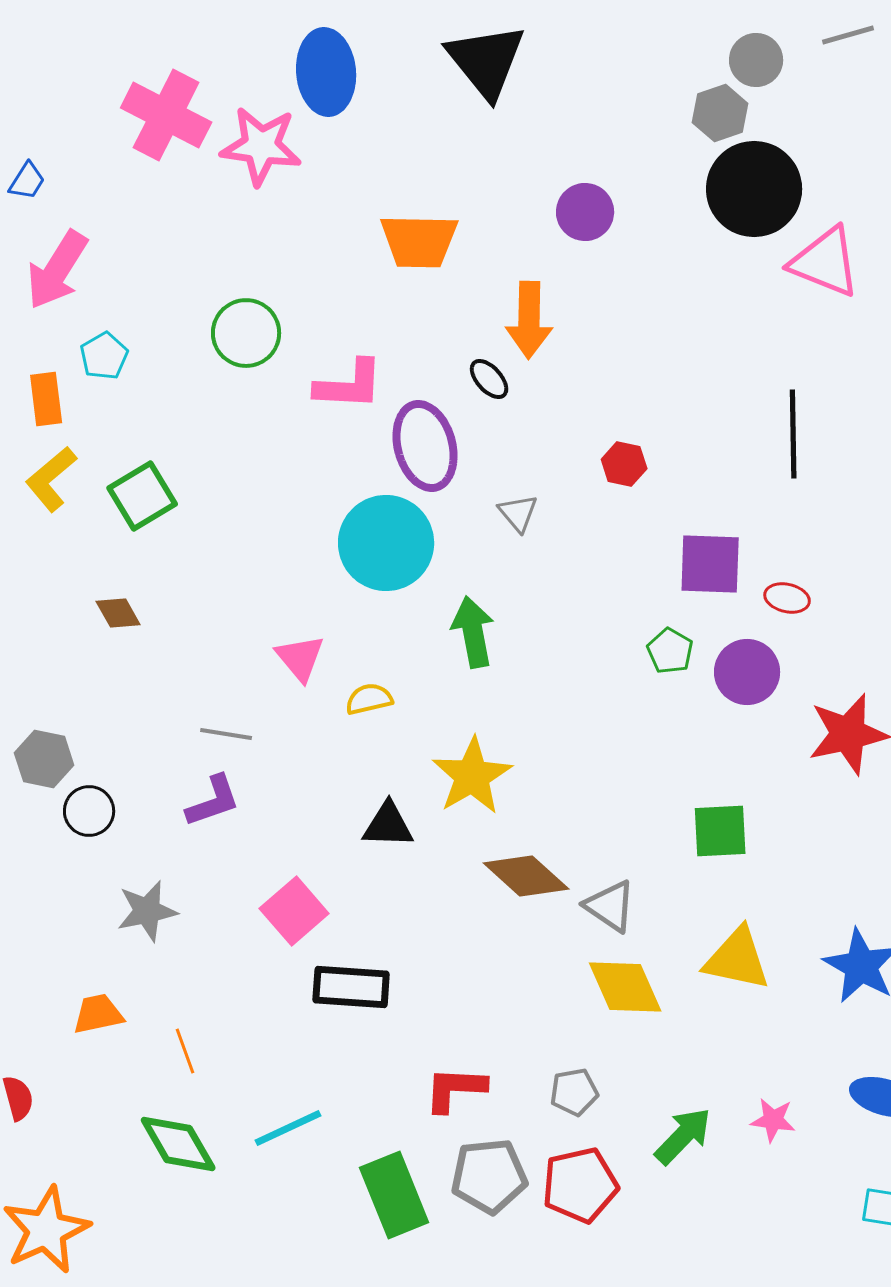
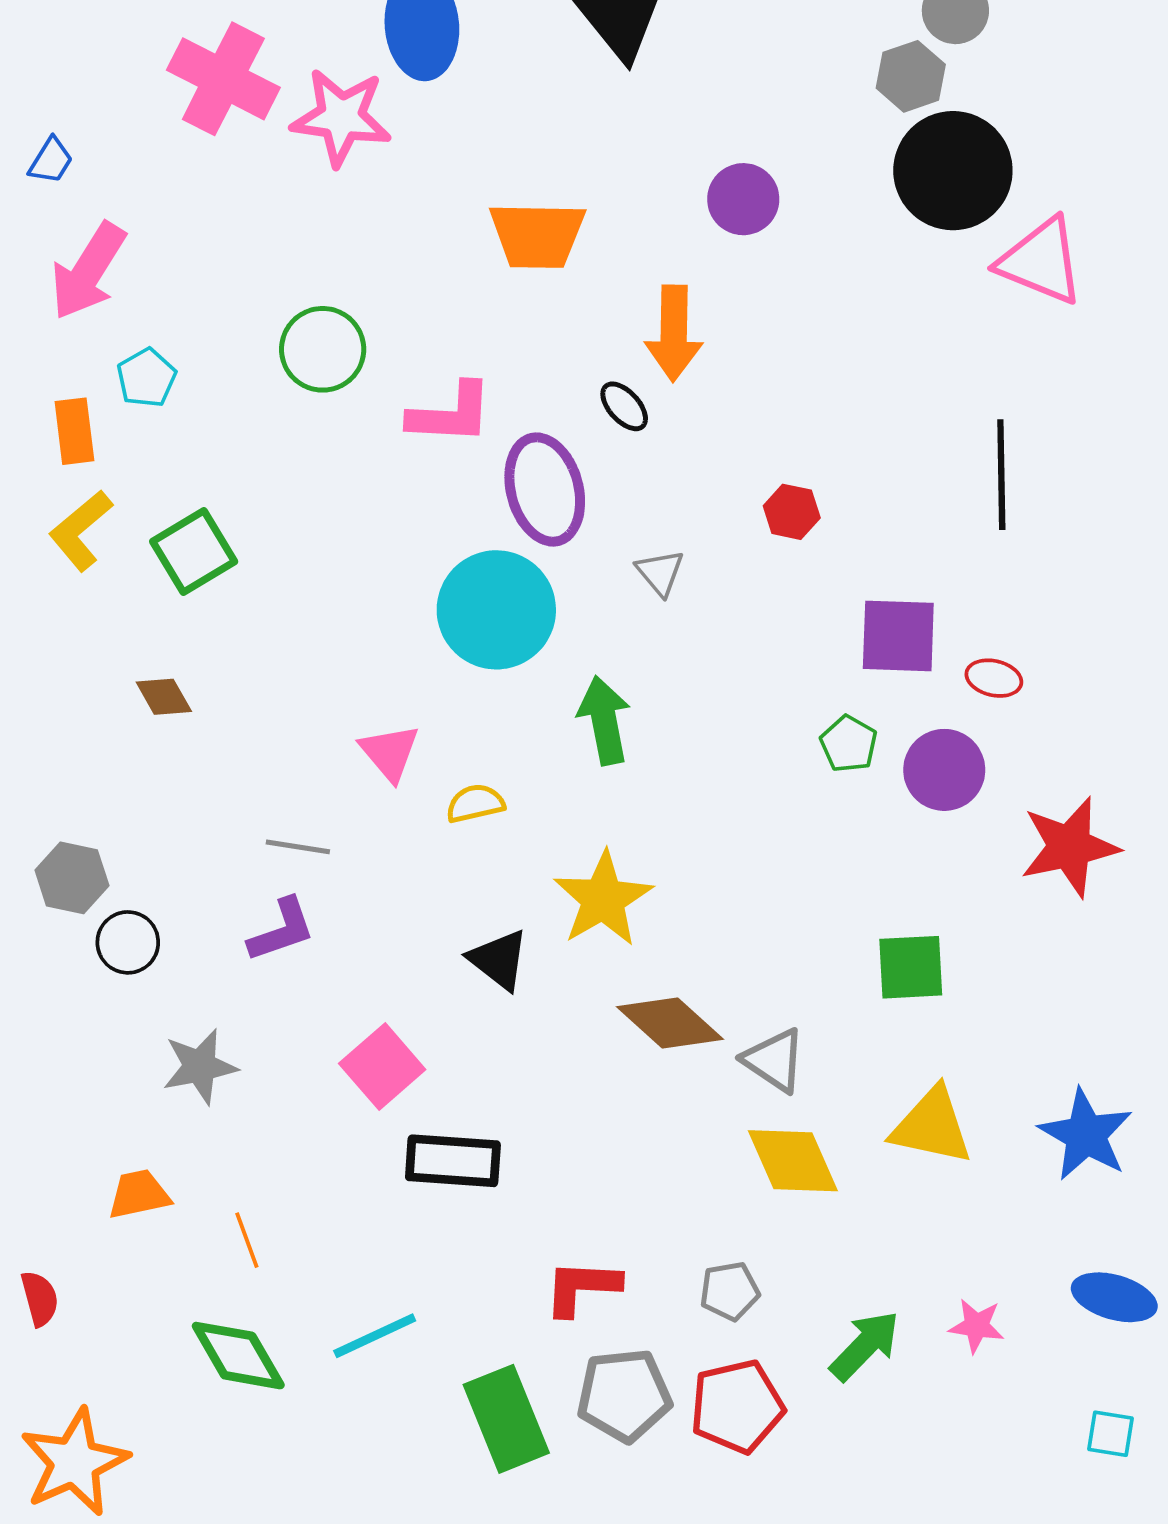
black triangle: (388, 825) -> (499, 960), turned 36

